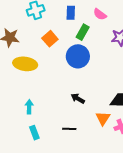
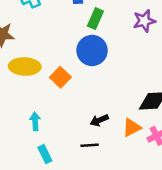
orange square: (50, 39) -> (60, 77), moved
black arrow: (78, 98) -> (99, 120), moved, turned -48
orange triangle: (103, 118) -> (132, 127), turned 35

